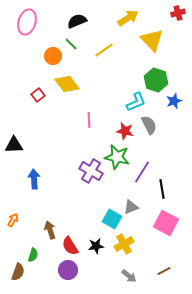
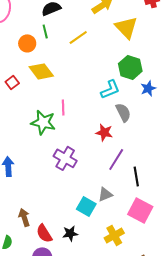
green line: (71, 44) -> (45, 31), turned 32
red star: (125, 131) -> (104, 132), moved
green star: (117, 157) -> (43, 122), moved
yellow cross: (124, 244) -> (114, 235), moved

